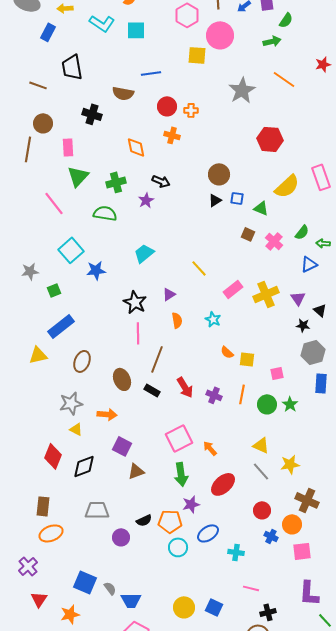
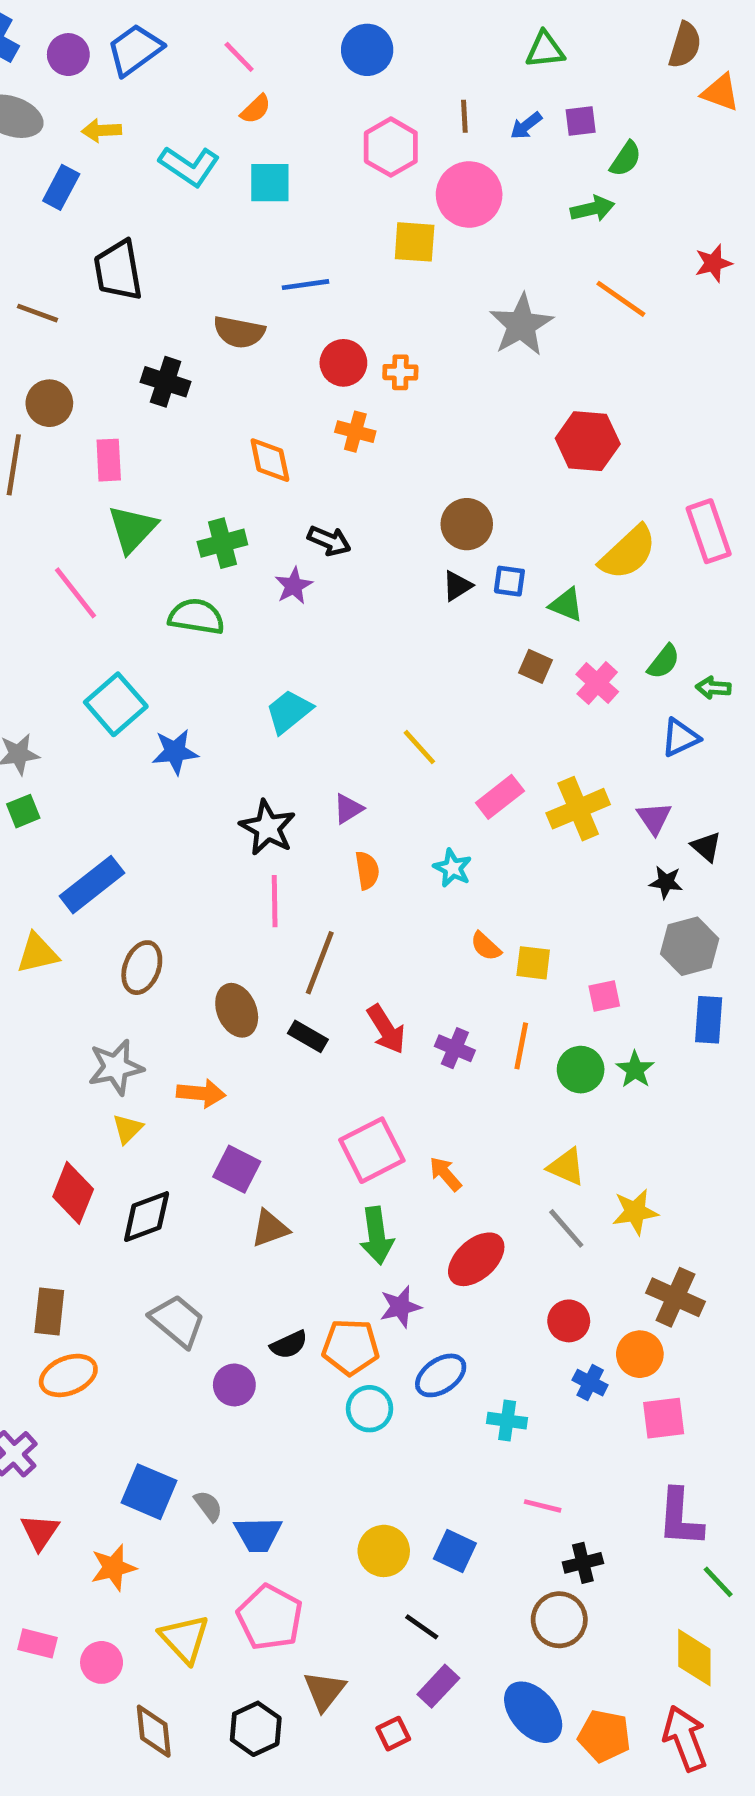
green square: (54, 290) -> (23, 811), moved
yellow triangle: (76, 429) -> (128, 1129), turned 48
gray trapezoid: (97, 510) -> (177, 1321), turned 40

